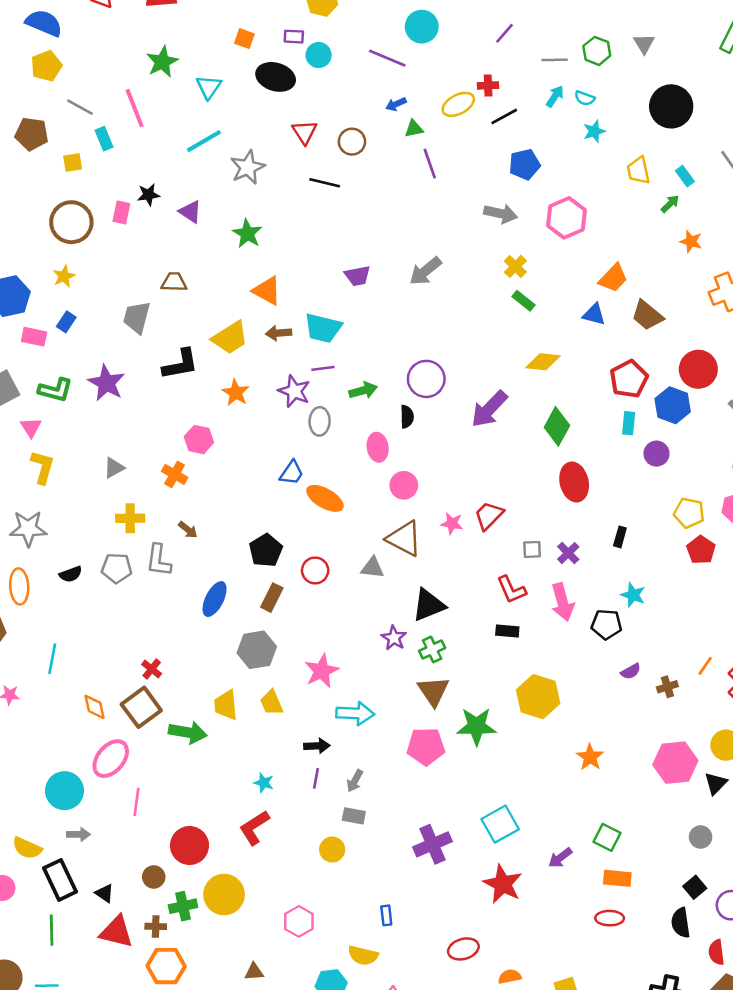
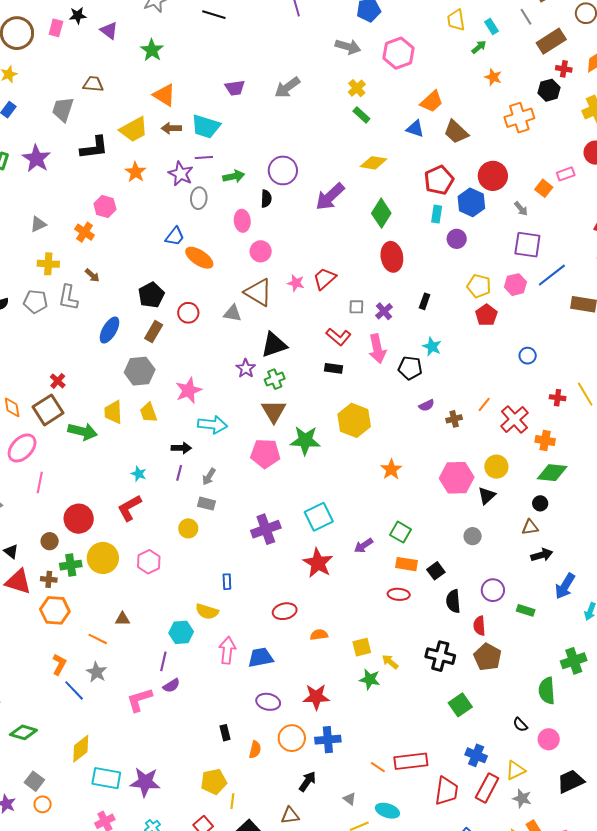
red L-shape: (511, 590) -> (338, 337), turned -30
black square: (695, 887) -> (436, 571), moved
pink hexagon: (299, 921) -> (149, 562), moved

